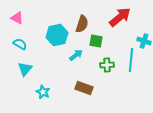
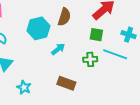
green square: (96, 41) -> (96, 35), moved
cyan line: (131, 60) -> (115, 54), turned -75

